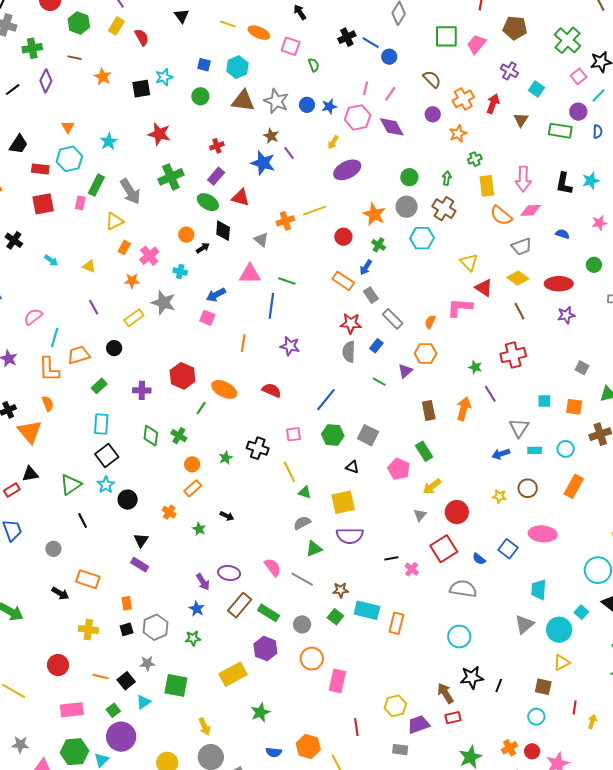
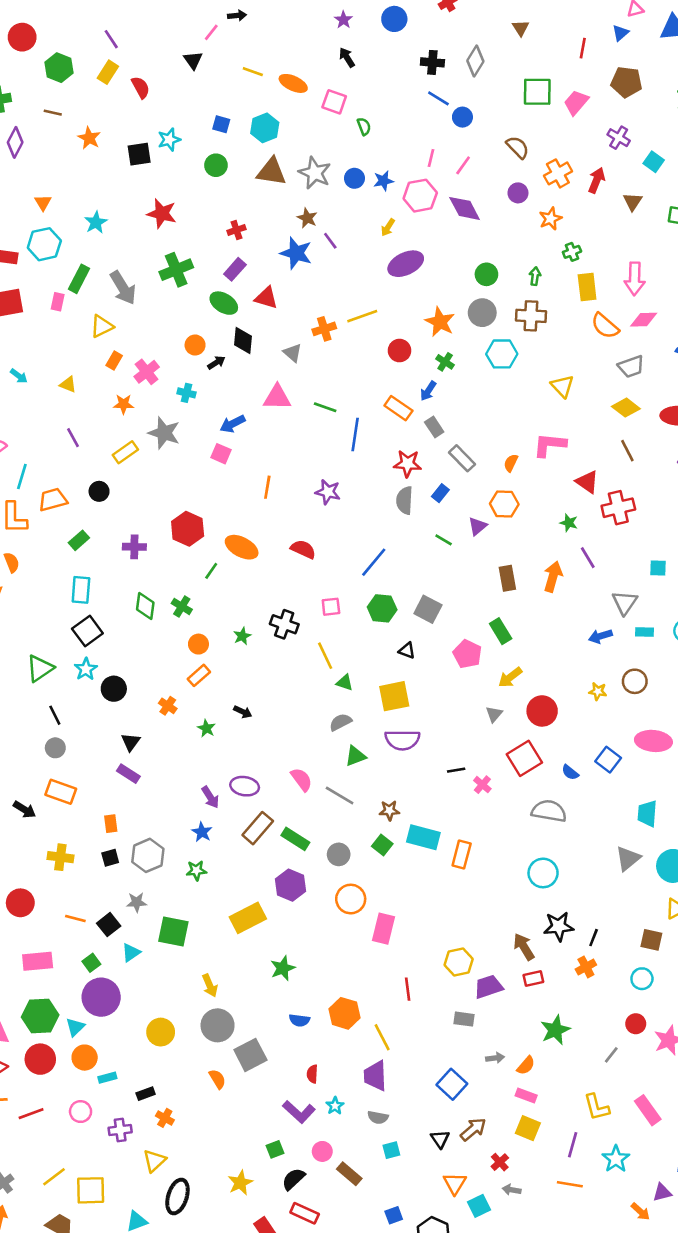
black cross: (347, 37) -> (432, 62), moved, turned 30
brown cross: (444, 209) -> (531, 316), turned -30
red triangle: (484, 288) -> (587, 482), moved
blue line: (271, 306) -> (355, 434), moved
gray circle: (53, 549) -> (55, 748), moved
orange cross: (510, 748) -> (586, 967), moved

